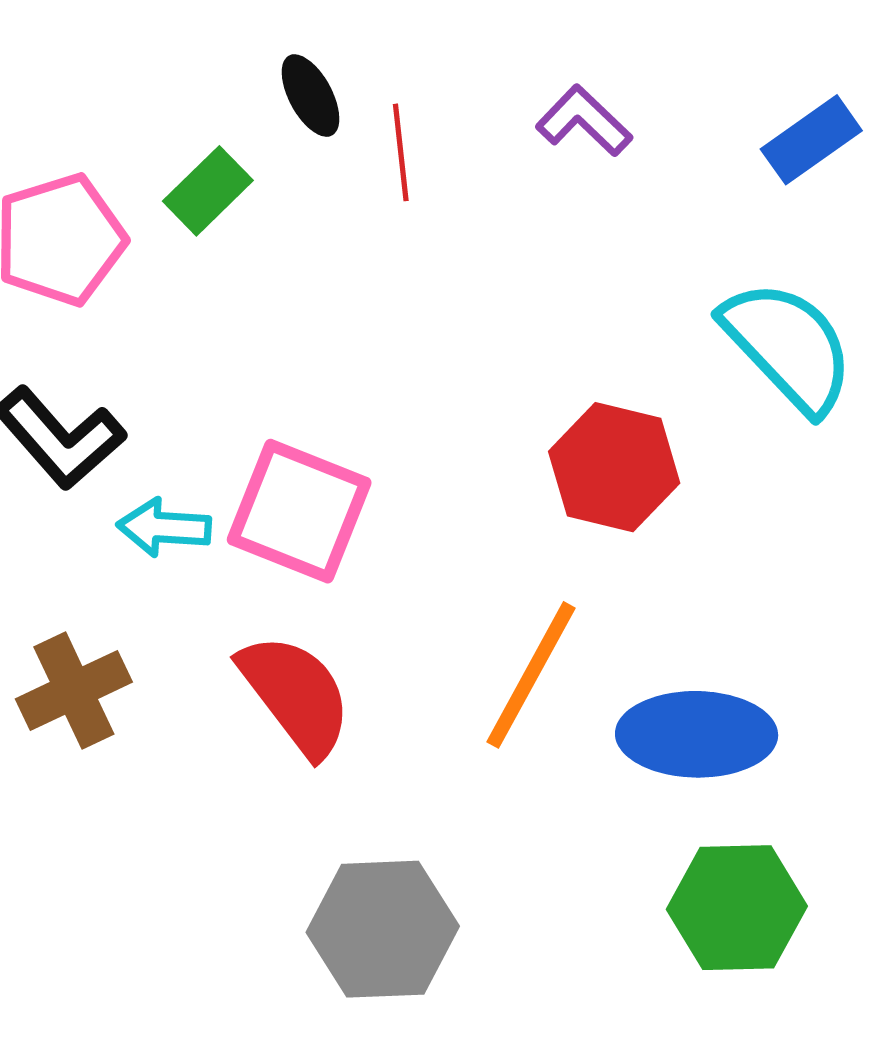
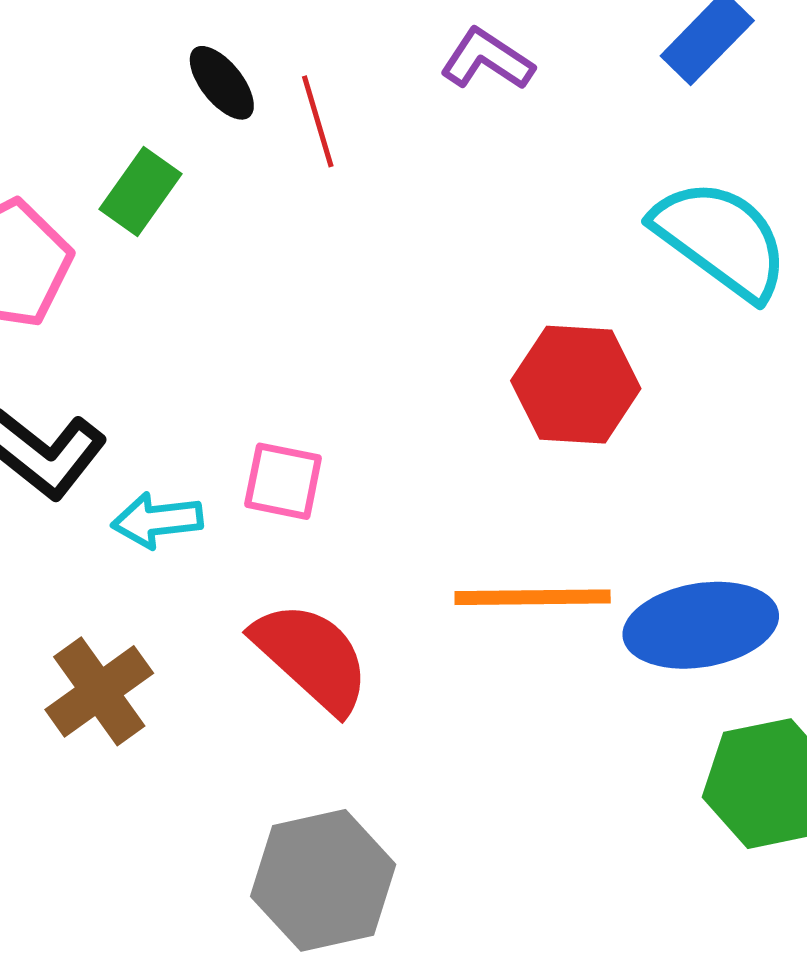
pink square: (299, 511) -> (283, 481), size x0.6
orange line: (531, 675) -> (533, 597), turned 71
gray hexagon: (383, 929) -> (323, 880), moved

